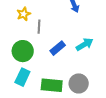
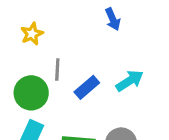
gray line: (39, 27) -> (57, 69), moved

